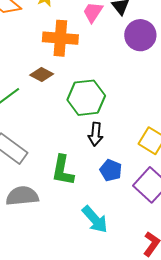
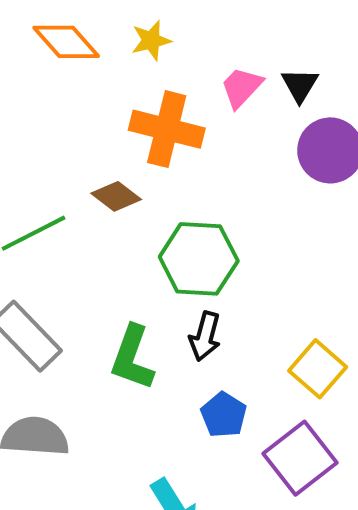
green L-shape: (63, 170) -> (132, 358), moved

